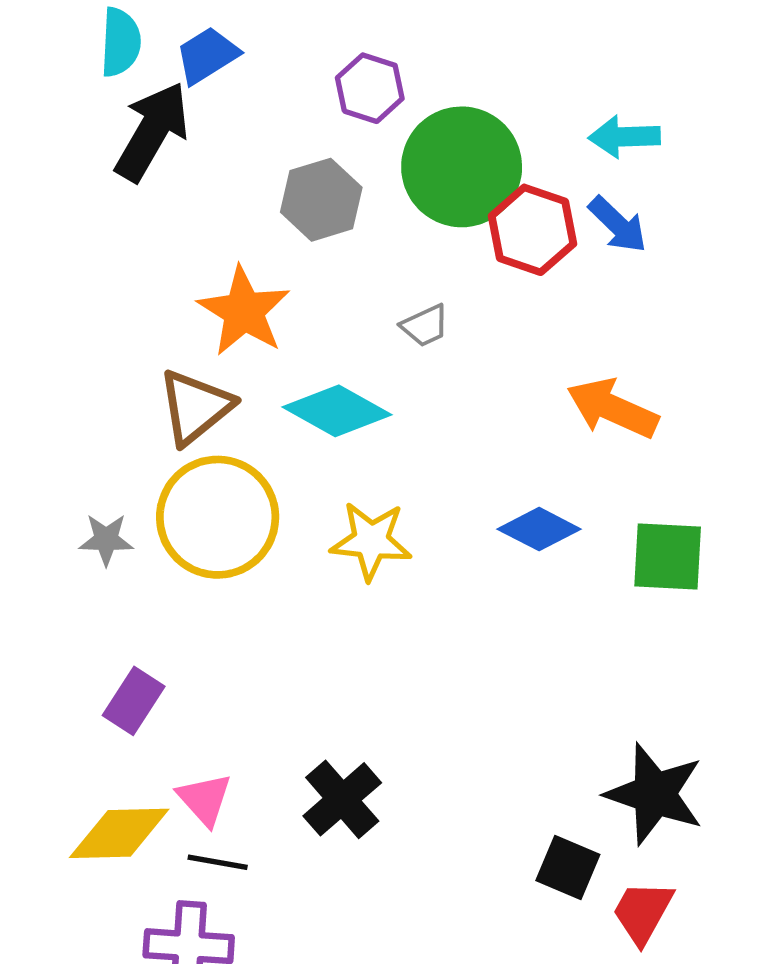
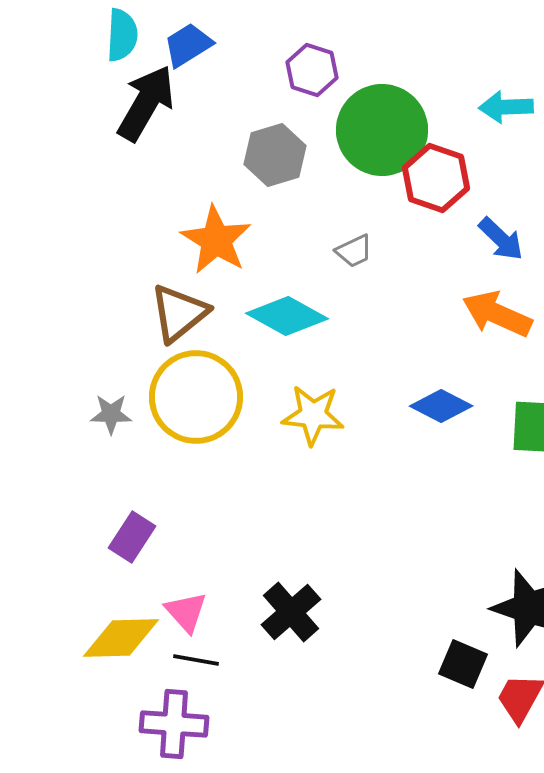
blue arrow: (618, 225) -> (501, 239), moved

